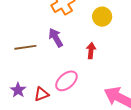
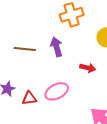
red arrow: (91, 51) -> (88, 68), turned 84

